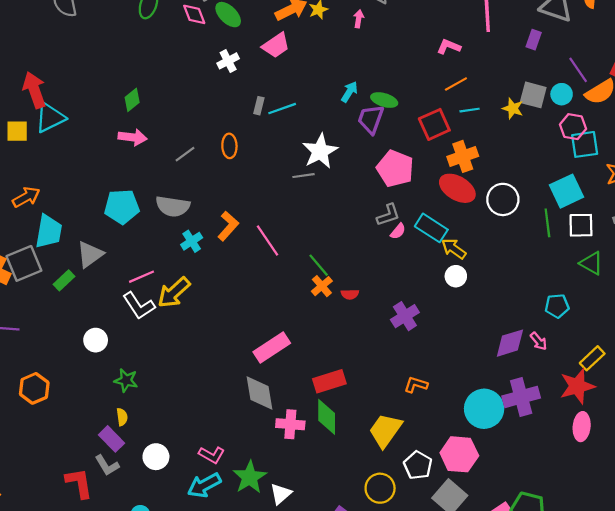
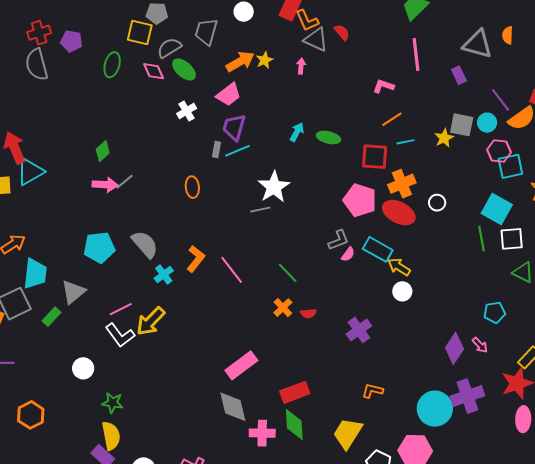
purple rectangle: (534, 40) -> (459, 75), turned -42
yellow star: (513, 108) -> (444, 138), turned 30
purple trapezoid: (371, 119) -> (234, 127), moved
red square: (434, 124) -> (375, 157), turned 32
gray line: (185, 154) -> (125, 182), moved
pink pentagon: (395, 169) -> (360, 200), moved
cyan square: (566, 191) -> (497, 209), turned -32
white circle: (503, 199) -> (437, 203), moved, size x0.6
gray semicircle: (173, 206) -> (145, 244), turned -136
green line: (319, 265) -> (288, 273), moved
purple diamond: (510, 343) -> (454, 348), turned -36
yellow semicircle: (122, 417) -> (111, 436), size x1.8

